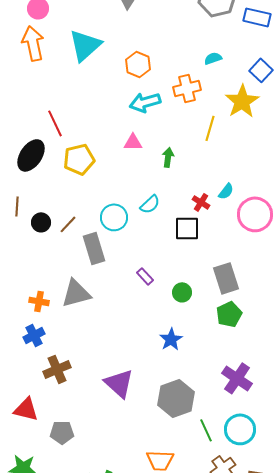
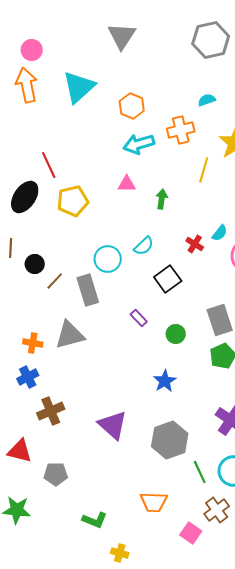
brown line: (68, 224) -> (55, 281), moved
black square: (187, 228) -> (168, 279), moved, turned -36

